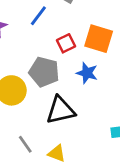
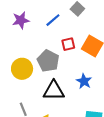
blue star: (87, 73) -> (84, 81), moved

